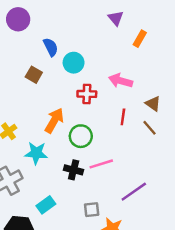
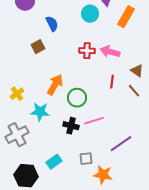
orange rectangle: (140, 39) -> (126, 17), size x1.5
cyan circle: (74, 63) -> (90, 14), moved
brown square: (34, 75) -> (38, 47), turned 32
red cross: (87, 94) -> (87, 51), moved
cyan rectangle: (46, 205) -> (54, 162), moved

